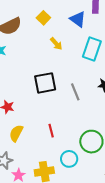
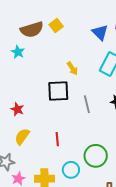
yellow square: (43, 18) -> (56, 26), moved
yellow arrow: (56, 44) -> (72, 68), moved

